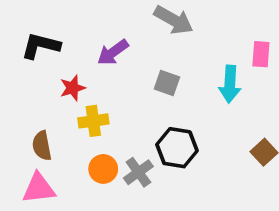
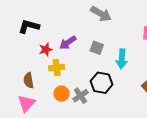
purple arrow: (113, 52) -> (68, 43), moved
cyan arrow: (230, 84) -> (122, 59), moved
pink triangle: (39, 188) -> (26, 103), turned -42

